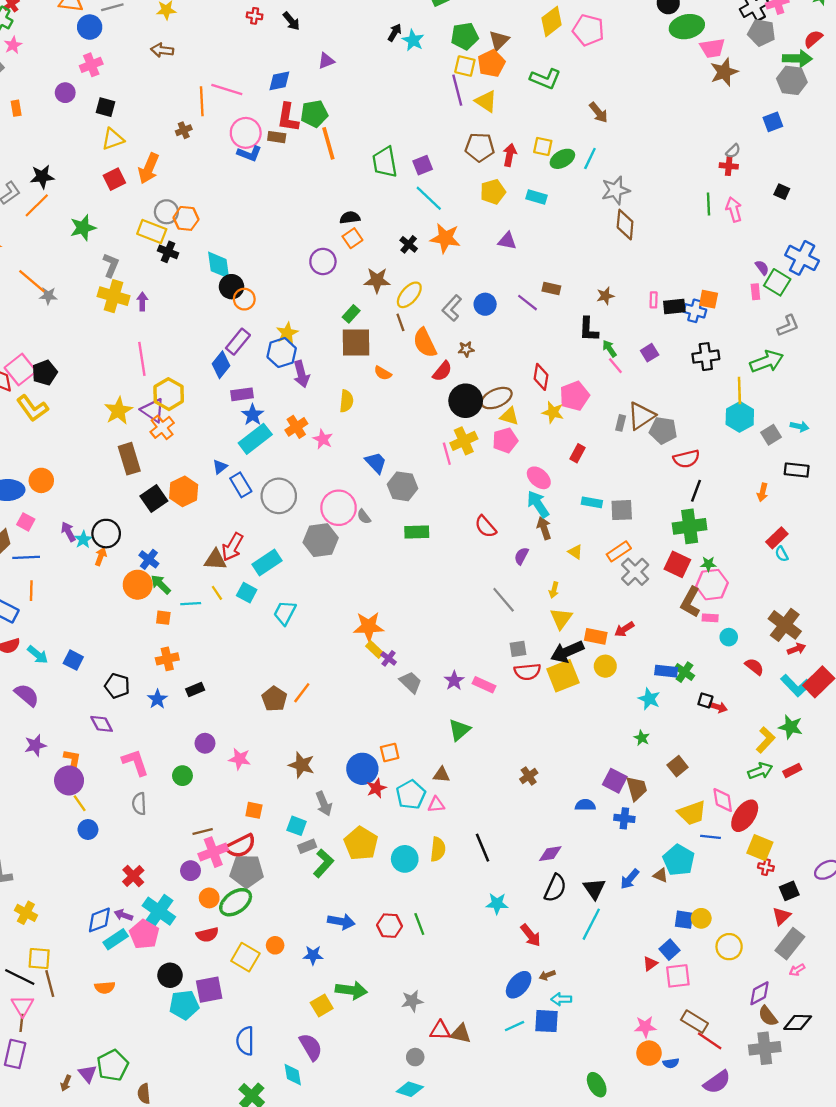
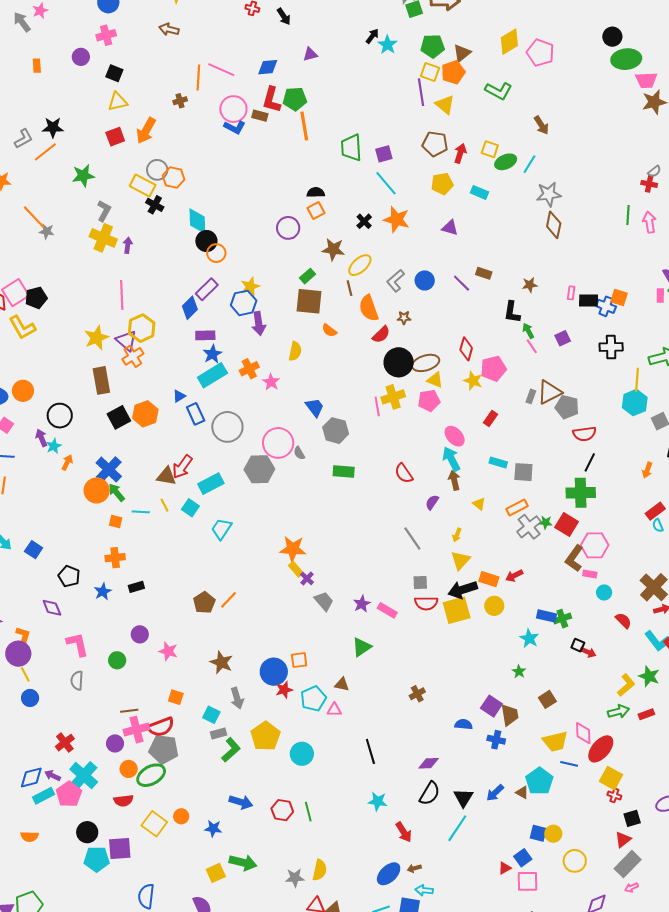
black circle: (106, 534) -> (60, 416), moved
blue cross: (149, 559) -> (109, 470), size x1.5
green star: (708, 564) -> (546, 522), moved
green cross: (684, 672) -> (562, 619), turned 30
yellow semicircle: (438, 849) -> (320, 870), moved

